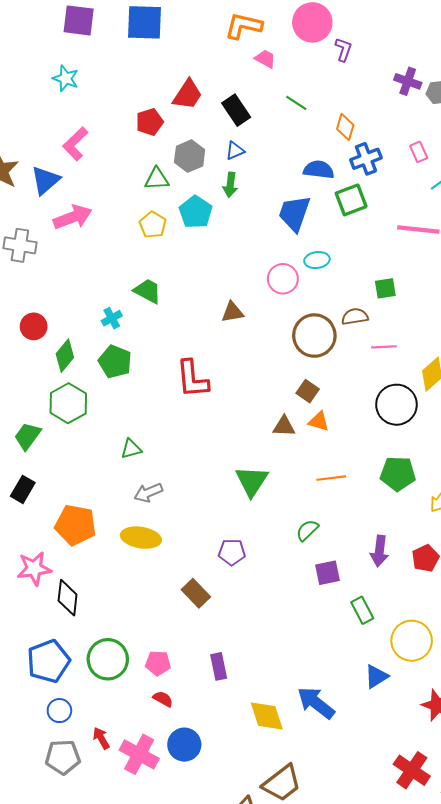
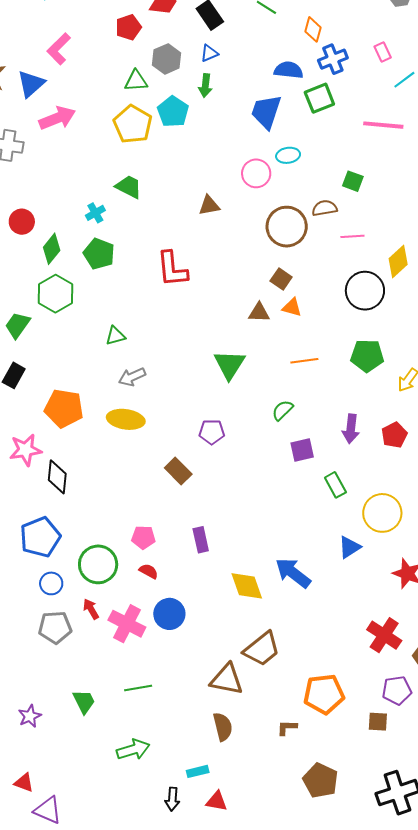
yellow pentagon: (153, 225) -> (133, 124), size x1.5
green square: (385, 288) -> (353, 181), turned 30
green circle: (108, 659) -> (98, 564), moved

